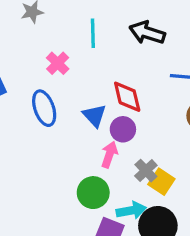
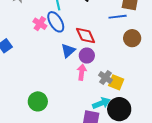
blue ellipse: (44, 108) -> (56, 22), moved
blue triangle: (94, 115) -> (68, 51), turned 42
green circle: (93, 193) -> (38, 101), moved

